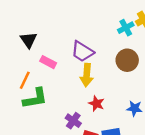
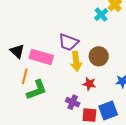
black triangle: (29, 40) -> (17, 51), moved
brown circle: (127, 60) -> (99, 56), moved
pink rectangle: (48, 62) -> (41, 57), size x1.6

